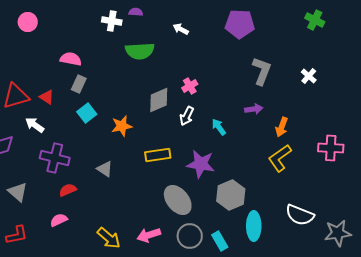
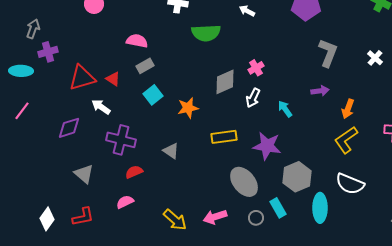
gray rectangle: (79, 84) -> (145, 66), turned 36
white semicircle: (300, 215) -> (350, 184), moved
gray circle: (190, 236) -> (256, 218), size x0.6
cyan rectangle: (220, 241) -> (278, 208), moved

